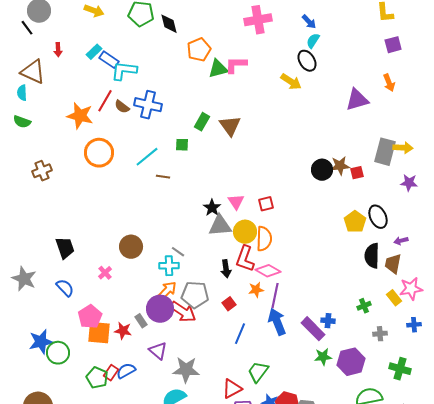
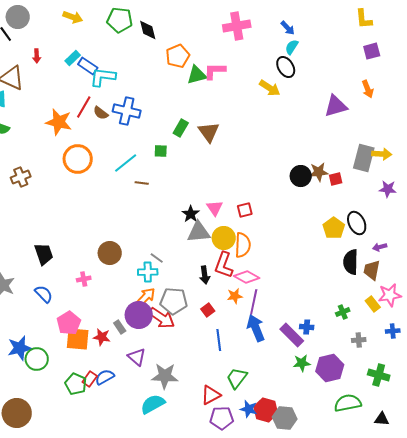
pink cross: (105, 273) -> (84, 279), turned 32
blue line: (240, 334) -> (219, 340), turned -30

